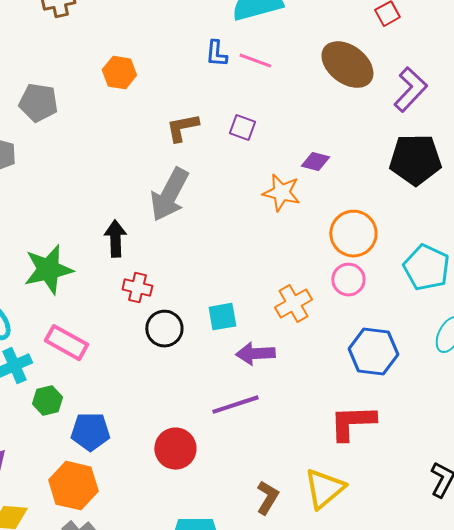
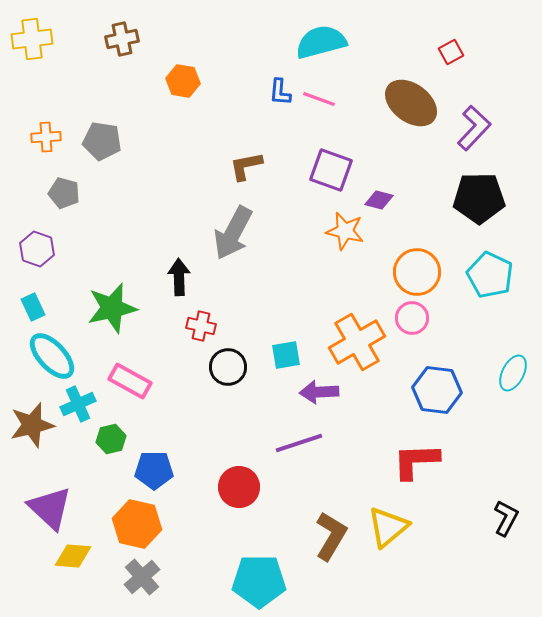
orange hexagon: (119, 73) -> (183, 81), moved
purple square: (242, 128) -> (331, 170), moved, size x1.6
cyan pentagon: (426, 268) -> (490, 275), moved
orange cross: (293, 304) -> (357, 342), size x1.5
brown L-shape: (267, 498) -> (331, 536), size x1.4

